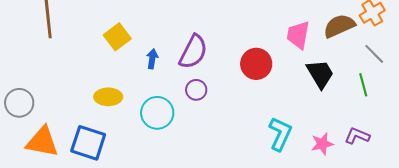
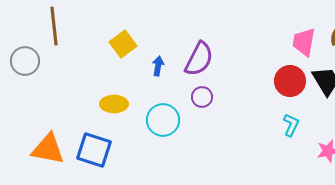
red circle: (256, 64) -> (290, 81), moved
gray circle: (19, 103) -> (25, 61), moved
cyan L-shape: (280, 134) -> (291, 125), moved, size x0.7

